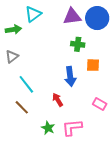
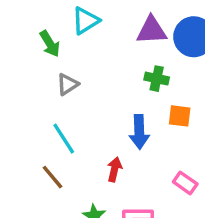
green arrow: (13, 29) -> (50, 44), turned 63
gray triangle: (12, 57) -> (68, 84), moved
red arrow: (58, 100) -> (114, 169), turned 40

